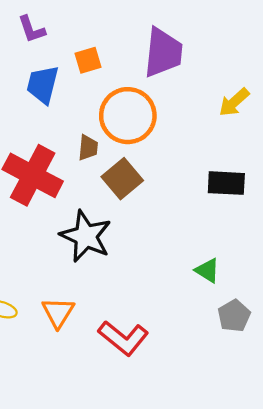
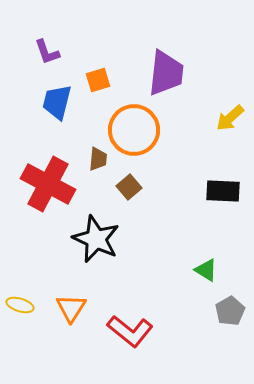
brown square: (122, 179) -> (129, 187), size x0.7

